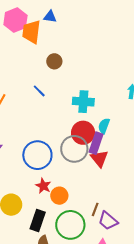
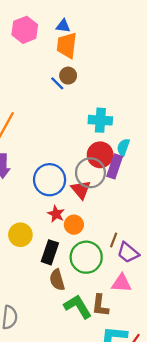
orange trapezoid: (31, 32) -> (67, 45), moved
blue line: (39, 91) -> (57, 83), moved
red triangle: (99, 159) -> (81, 190), moved

